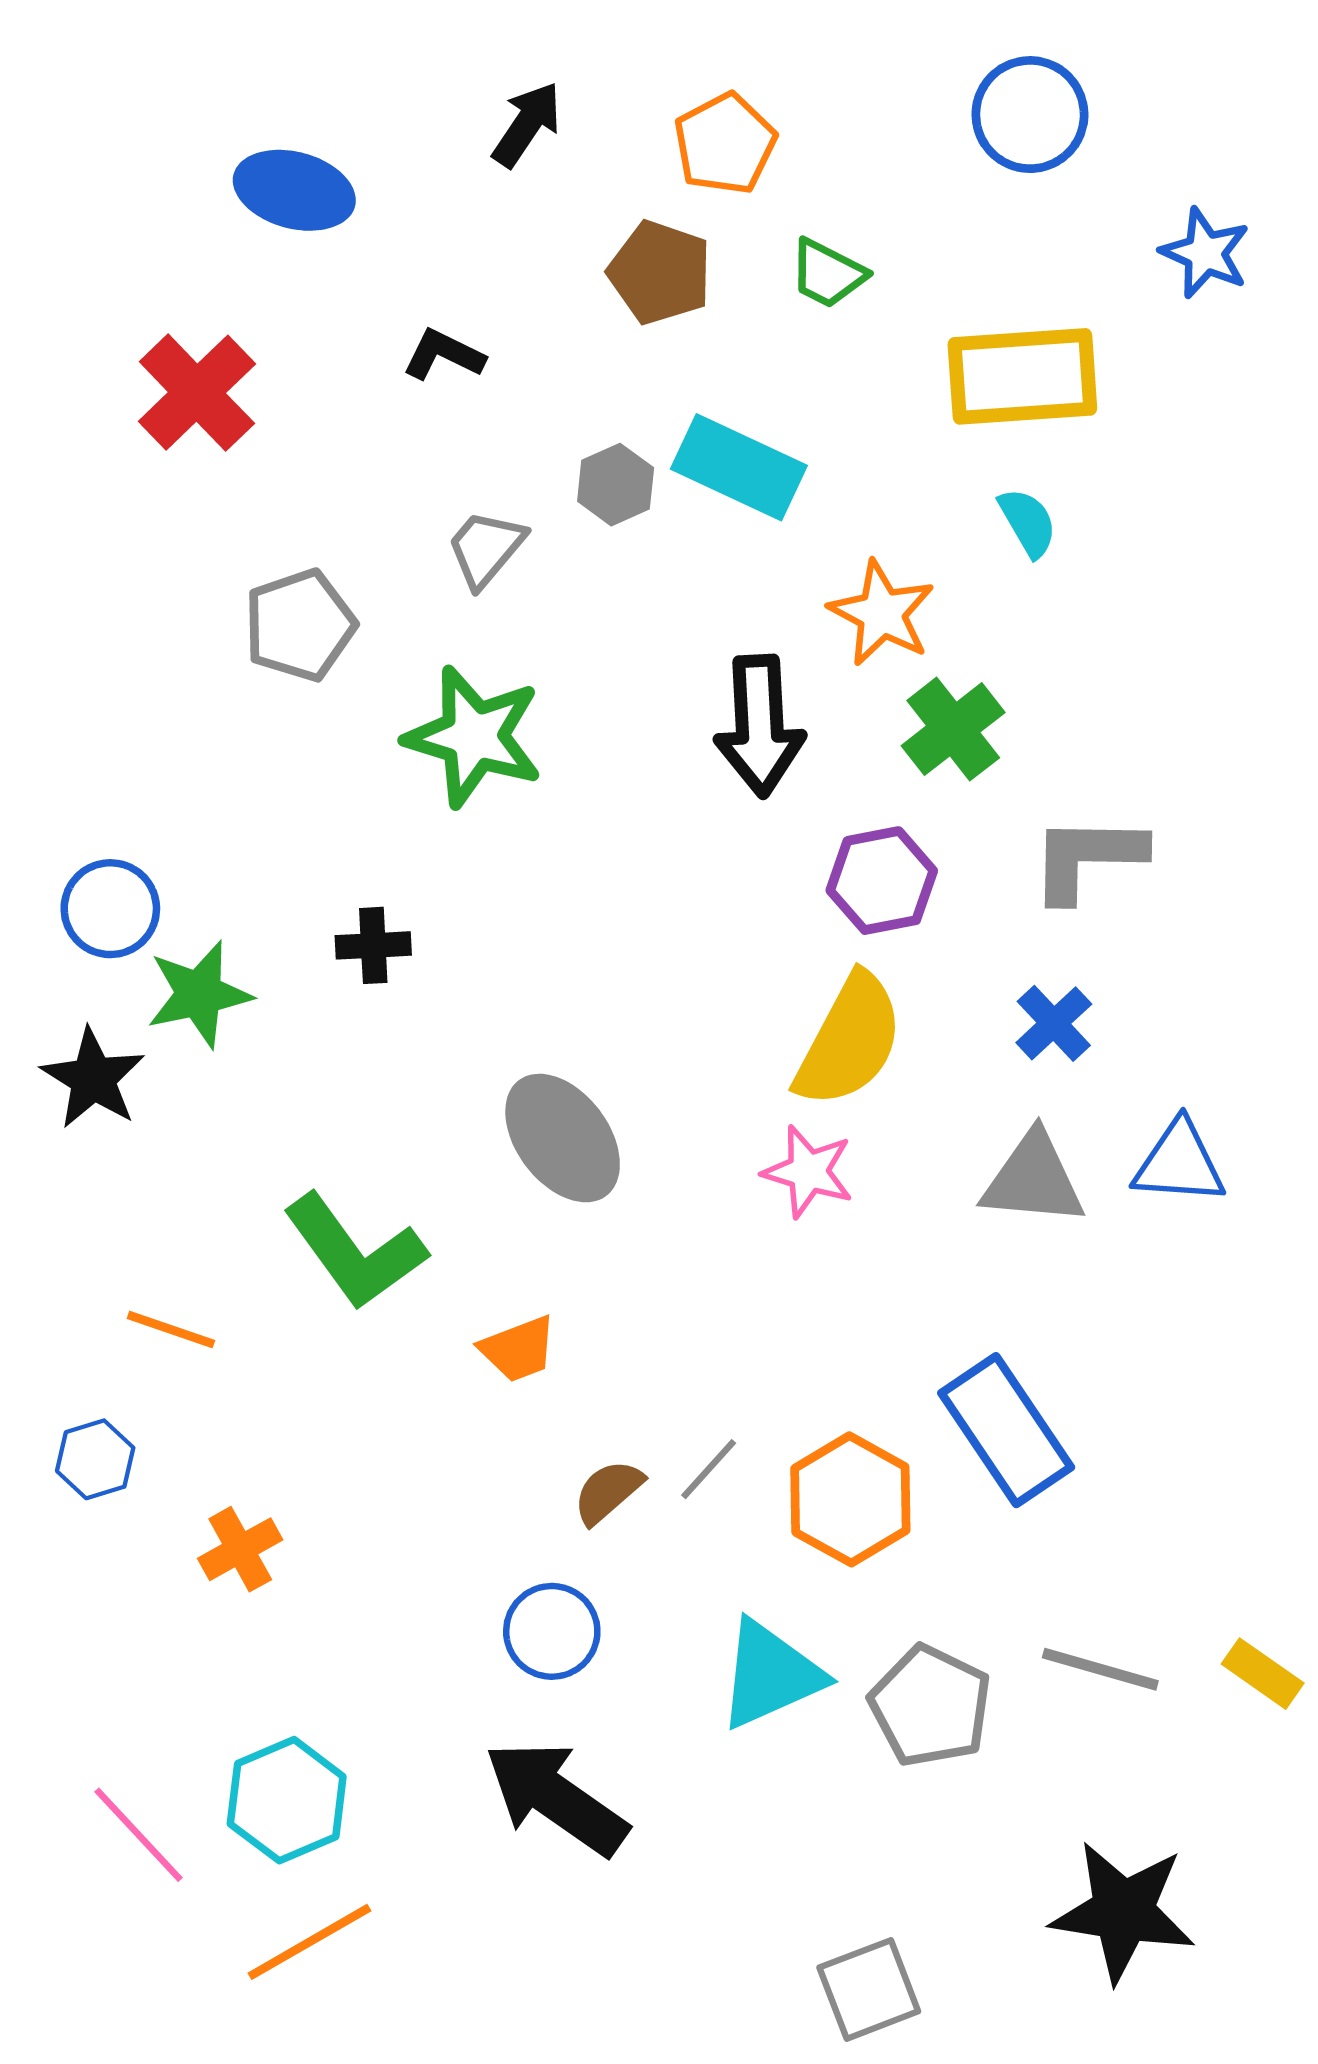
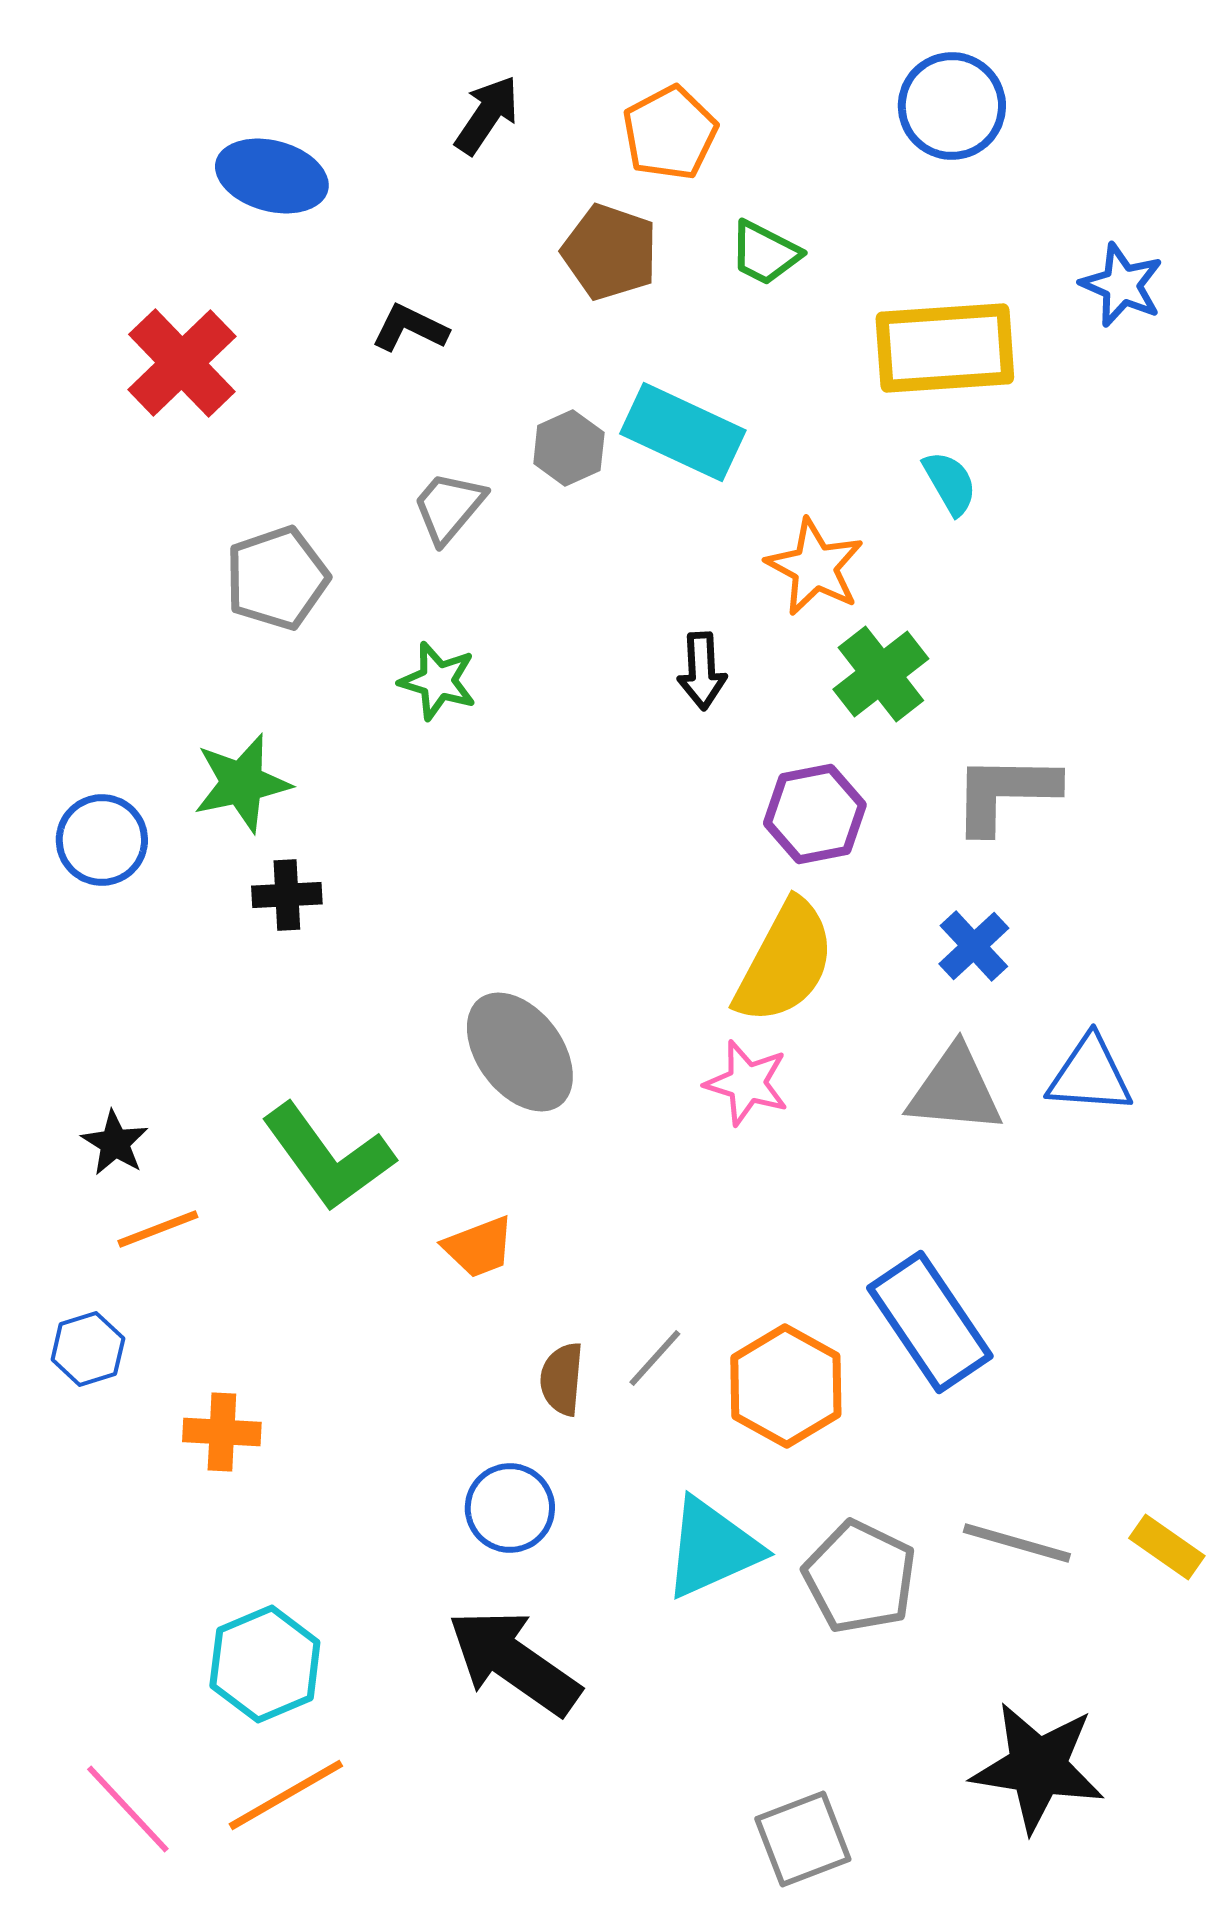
blue star: (1205, 253) -> (1122, 285), moved
black arrow: (759, 726) -> (702, 671), size x0.6
green star: (474, 737) -> (438, 681), size x0.6
black cross: (373, 945) -> (287, 895), moved
green star: (199, 994) -> (242, 783), moved
black star: (93, 1079) -> (115, 1143), moved, size x0.7
orange line: (171, 1330) -> (158, 1229), turned -40
brown semicircle: (608, 1492) -> (562, 1379), turned -44
orange cross: (240, 1549) -> (222, 1432), turned 32
pink line: (138, 1835) -> (128, 1809), moved

